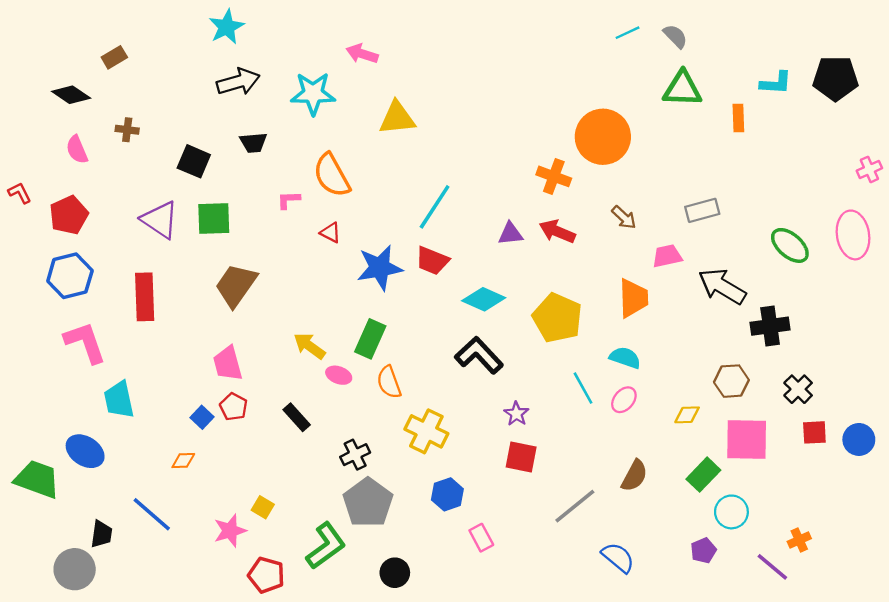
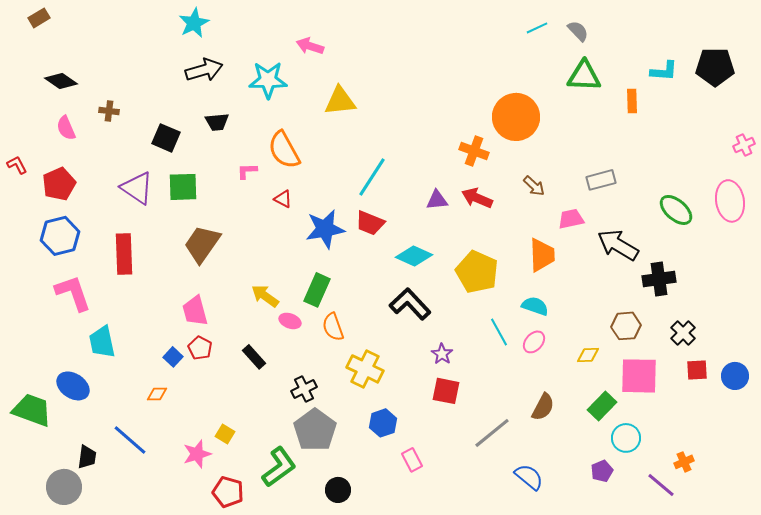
brown rectangle: (114, 57) -> (39, 18), moved

